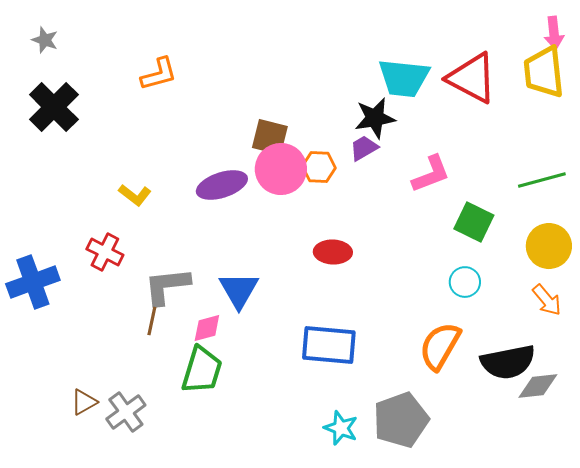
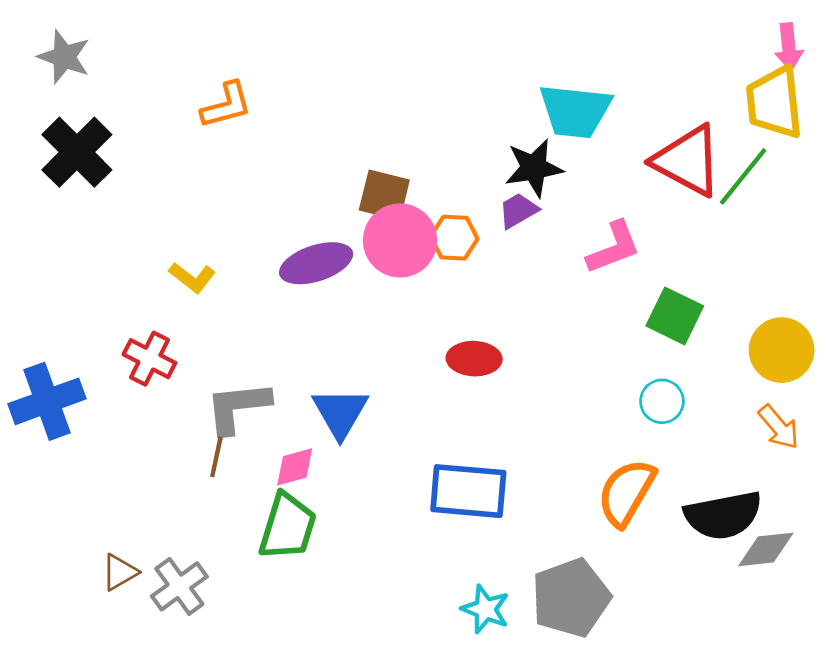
gray star: (45, 40) -> (64, 57), size x1.4
red triangle: (472, 78) -> (688, 161), moved
green line: (542, 180) -> (743, 176), moved, turned -36

